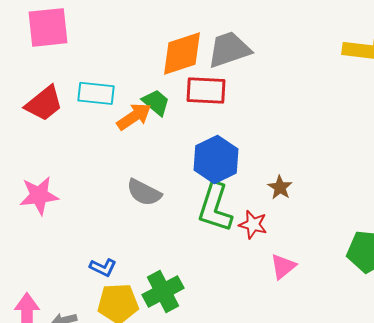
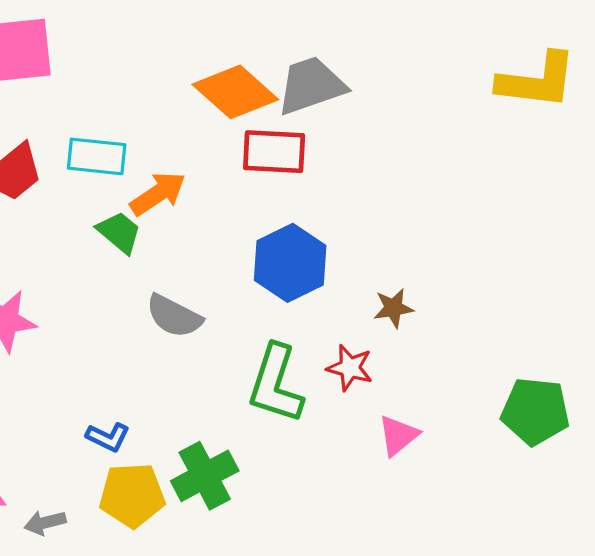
orange diamond: (182, 53) -> (235, 92), turned 60
green trapezoid: (156, 102) -> (119, 232), moved
brown star: (280, 187) -> (393, 308), turned 30
green L-shape: (215, 207) -> (276, 384), moved

